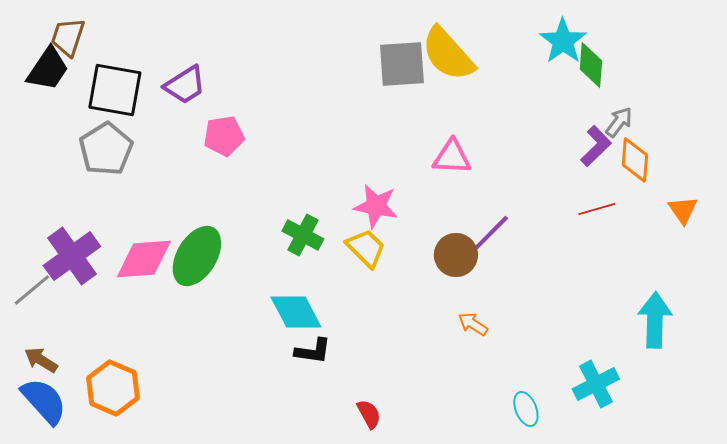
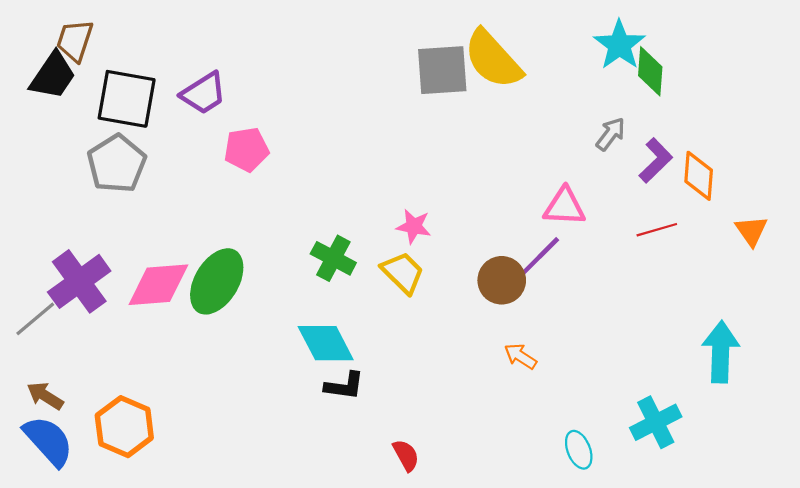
gray arrow: (619, 122) -> (611, 134), moved
pink triangle: (452, 157) -> (564, 207), moved
pink star: (376, 206) -> (414, 226), size x0.7

